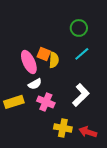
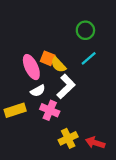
yellow semicircle: (54, 60) -> (58, 65), turned 133
white L-shape: (81, 95) -> (66, 86), moved
yellow cross: (63, 128) -> (68, 138), turned -36

